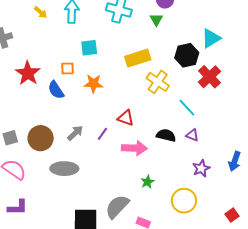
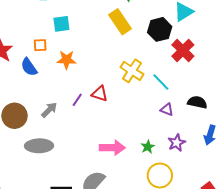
yellow rectangle: (138, 58) -> (120, 22), moved, turned 75
yellow cross: (158, 82) -> (132, 71), moved
purple line: (102, 134) -> (77, 100), moved
black semicircle: (166, 135) -> (197, 102), moved
pink arrow: (134, 148) -> (112, 148), moved
green star: (147, 182) -> (148, 147), moved

